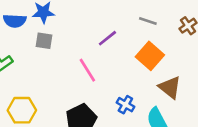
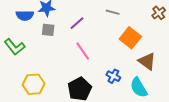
gray line: (148, 21) -> (113, 12), moved
purple line: (107, 38) -> (77, 23), moved

